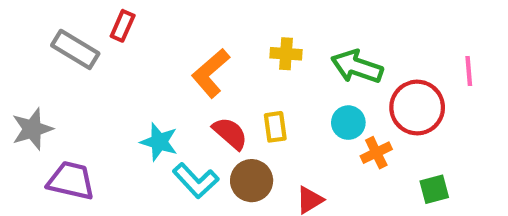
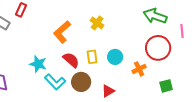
yellow cross: (286, 54) -> (97, 23), turned 32
green arrow: (357, 67) -> (155, 16), moved
cyan circle: (348, 123) -> (115, 57), moved

